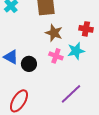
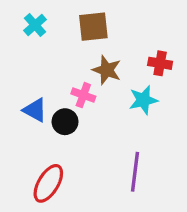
pink cross: (56, 56) -> (83, 95), moved
purple line: (71, 94) -> (135, 172), turned -40

